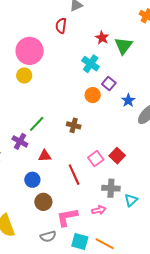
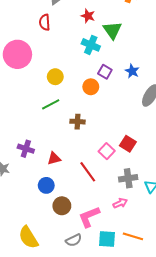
red star: (102, 38) -> (88, 16), moved
cyan cross: (91, 64) -> (91, 45), moved
yellow circle: (24, 75) -> (55, 77), moved
blue star: (128, 100) -> (132, 71), moved
green line: (37, 124) -> (51, 104), moved, turned 30

